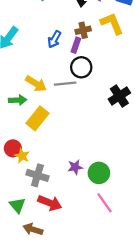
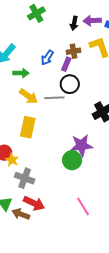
green arrow: (18, 100) -> (21, 73), moved
yellow rectangle: (37, 118) -> (28, 127), turned -30
purple star: (75, 167) -> (81, 145), moved, size x1.6
green circle: (99, 173) -> (72, 160), moved
brown arrow: (33, 229) -> (21, 214), moved

